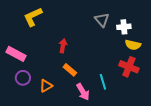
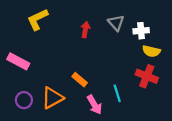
red arrow: (63, 46) -> (85, 30), moved
purple circle: (23, 78) -> (24, 100), moved
orange triangle: (46, 86) -> (52, 98), size x1.5

